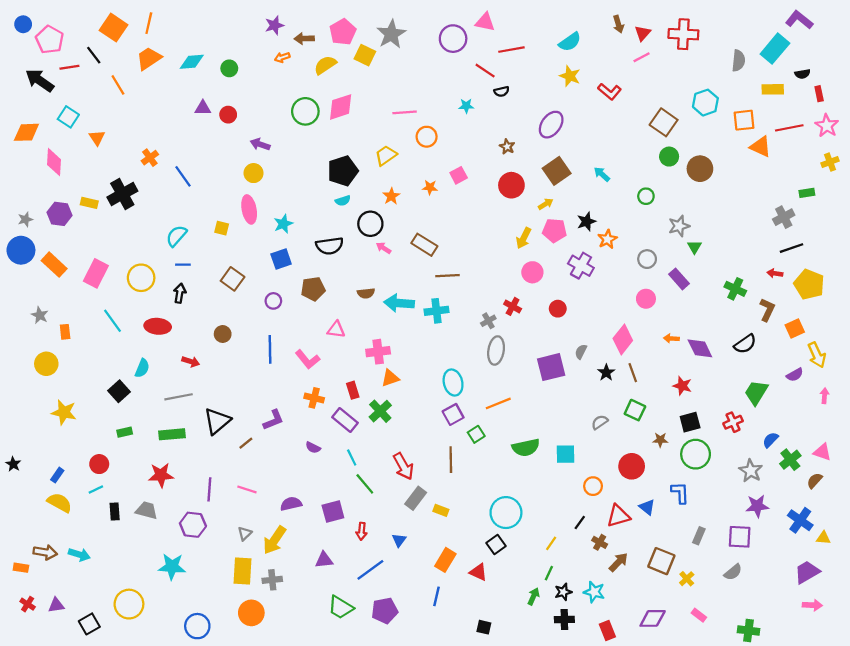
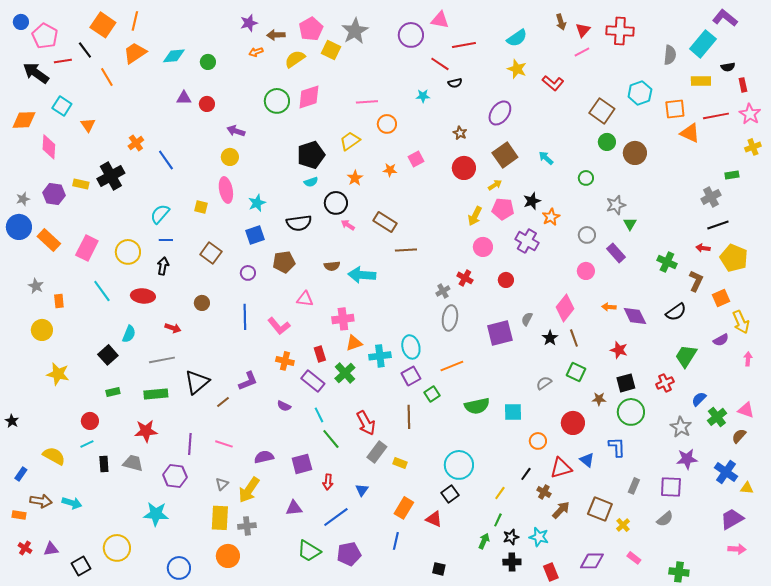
cyan cross: (437, 311) -> (380, 356), moved
blue rectangle: (57, 475) -> (21, 474), moved

